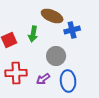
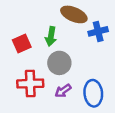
gray circle: (56, 56) -> (59, 63), moved

